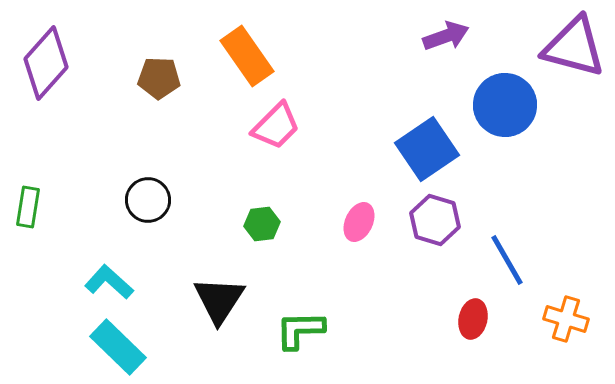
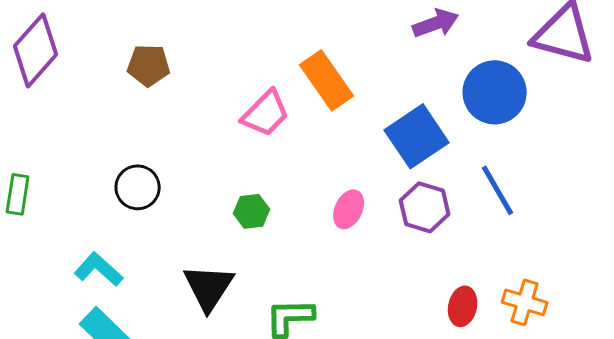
orange rectangle: (247, 56) -> (327, 80), moved
blue line: (507, 260) -> (498, 190), moved
orange cross: (566, 319) -> (525, 302), moved

